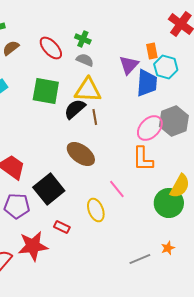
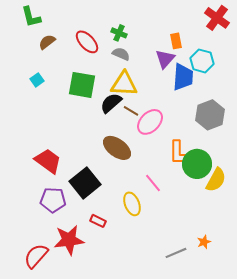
orange rectangle: (152, 51) -> (176, 41), moved
brown line: (95, 117) -> (131, 111), turned -49
pink ellipse: (150, 128) -> (150, 122), moved
green circle: (169, 203) -> (197, 164), moved

